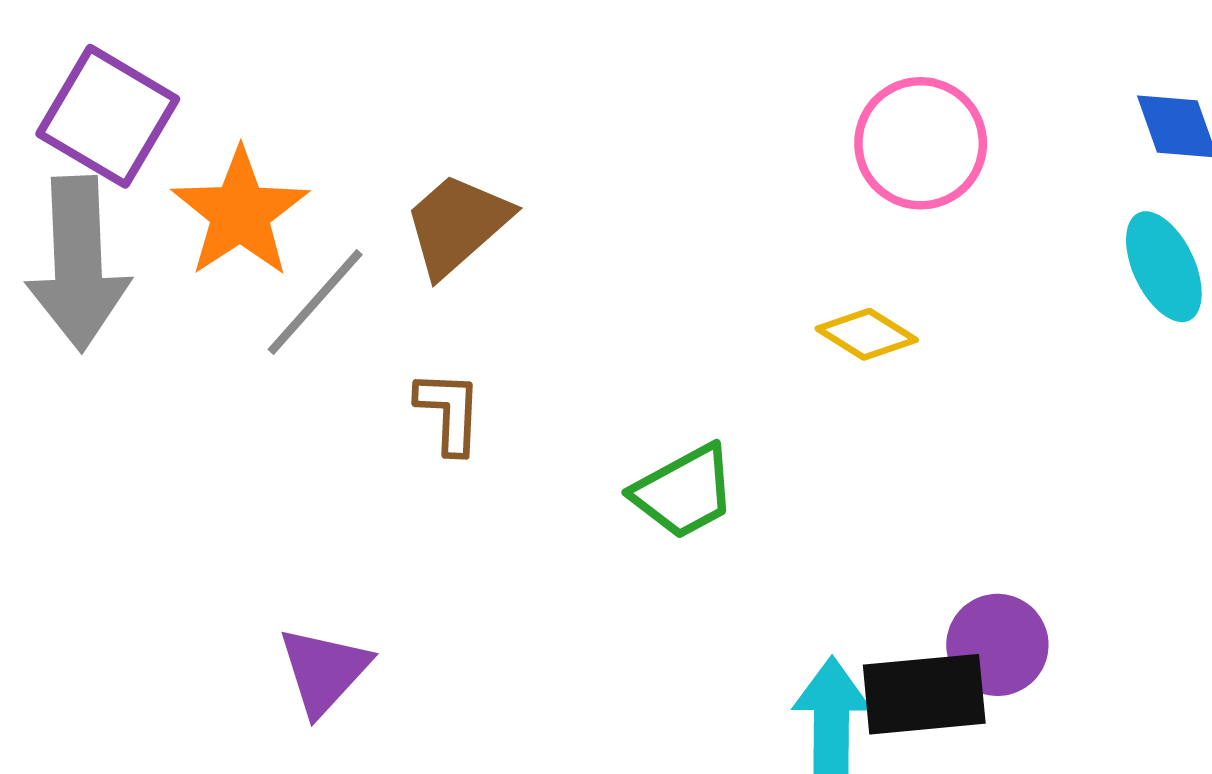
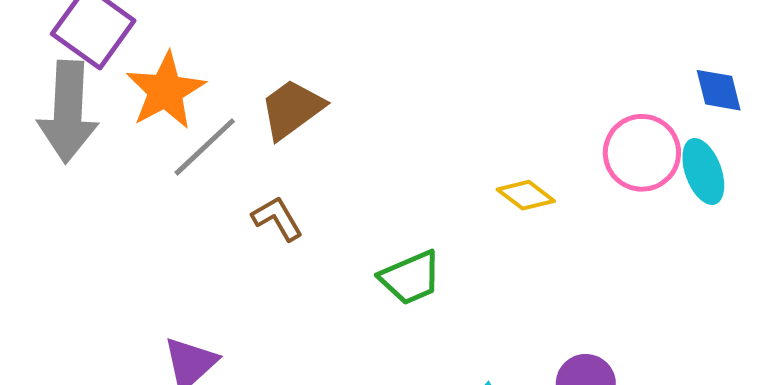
pink circle: (921, 143) -> (642, 153), moved
brown L-shape: (449, 412) -> (277, 218), turned -38

